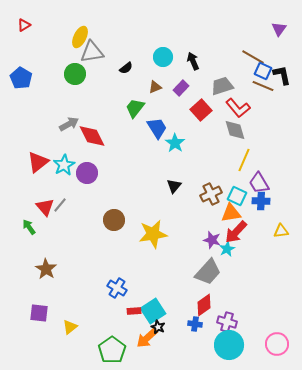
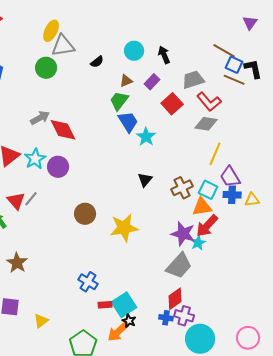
green trapezoid: (135, 108) -> (119, 101), moved
gray diamond: (235, 130) -> (206, 124), turned -65
yellow triangle: (281, 231) -> (252, 200), moved
purple star: (212, 240) -> (183, 234), size x1.4
purple cross: (227, 322) -> (184, 316), moved

